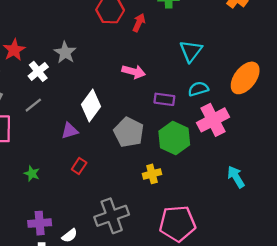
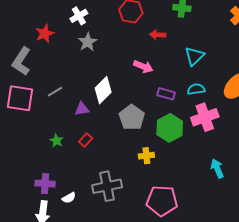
red arrow: (139, 23) -> (158, 35), moved, turned -119
white cross: (38, 71) -> (79, 16), moved
gray line: (33, 105) -> (55, 92), moved
green star: (32, 174) -> (57, 141), moved

